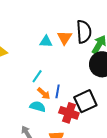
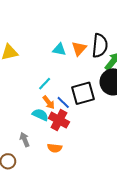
blue line: (58, 91) -> (63, 102), turned -64
black square: (85, 101) -> (83, 93), moved
red cross: (69, 113) -> (59, 120), moved

